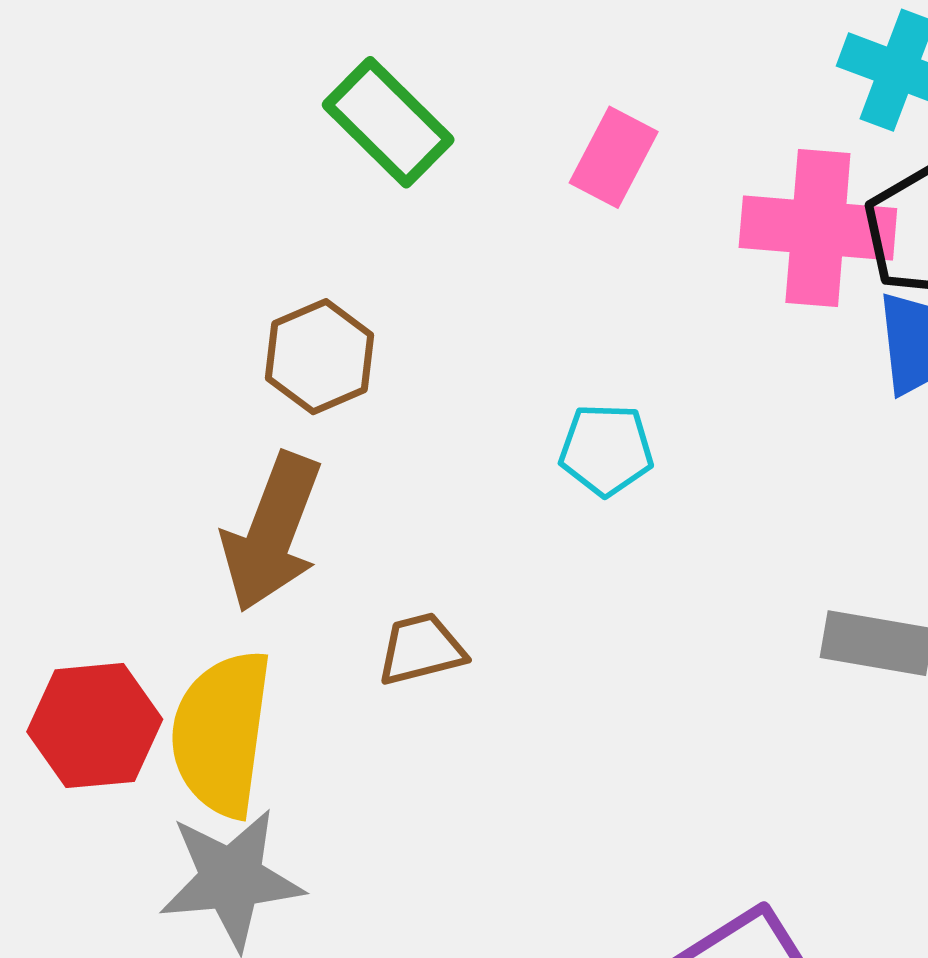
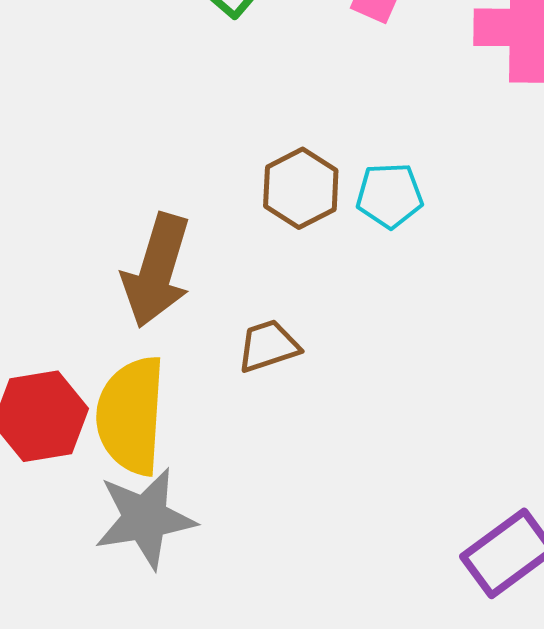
brown hexagon: (320, 357) -> (301, 188), moved

